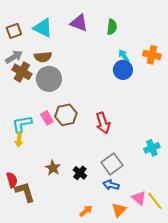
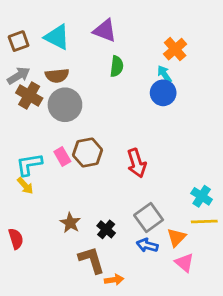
green semicircle: (112, 27) -> (117, 66), moved
orange cross: (152, 55) -> (175, 49), moved, turned 36
yellow arrow: (19, 140) -> (25, 186), turned -48
cyan cross: (152, 148) -> (202, 196), turned -35
brown L-shape: (25, 192) -> (92, 260), moved
yellow line: (155, 201) -> (204, 221), moved, turned -54
orange triangle: (119, 210) -> (176, 237), moved
orange arrow: (86, 211) -> (114, 280), turned 32

